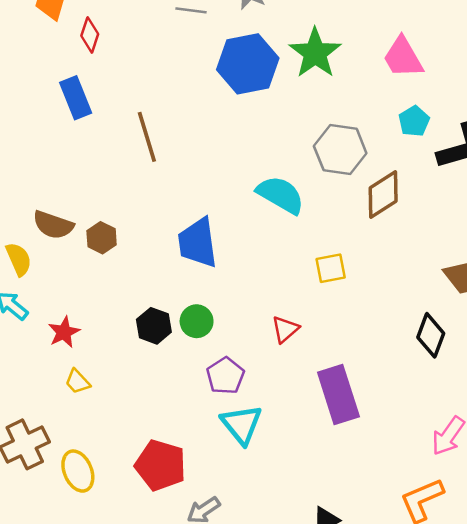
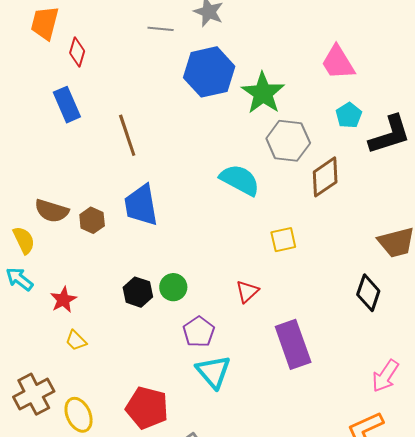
green star: (315, 53) -> (263, 93), moved
blue trapezoid: (198, 243) -> (141, 205), moved

